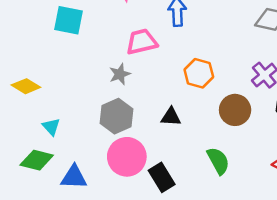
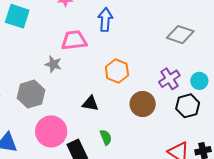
gray star: (120, 74) -> (53, 64), turned 30
gray hexagon: (116, 116) -> (31, 94), moved
green semicircle: (218, 161) -> (106, 137), moved, size x0.7

